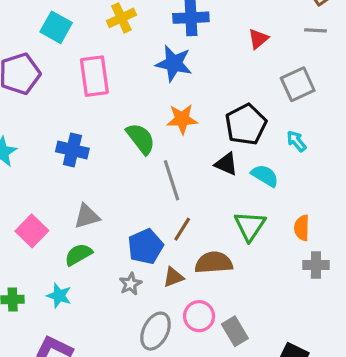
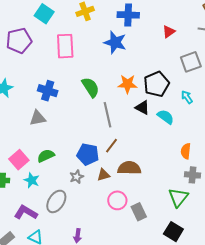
orange star: (182, 119) -> (127, 84), moved
gray triangle: (87, 216) -> (38, 118), moved
green triangle: (250, 226) -> (178, 197), moved
pink square: (32, 231) -> (19, 160), moved
blue pentagon: (145, 246) -> (88, 154), turned 30
gray ellipse: (156, 331) -> (56, 201), moved

